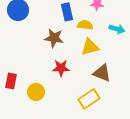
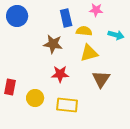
brown triangle: (102, 73) -> (101, 79), turned 42
yellow rectangle: (89, 99) -> (67, 105), moved, turned 40

